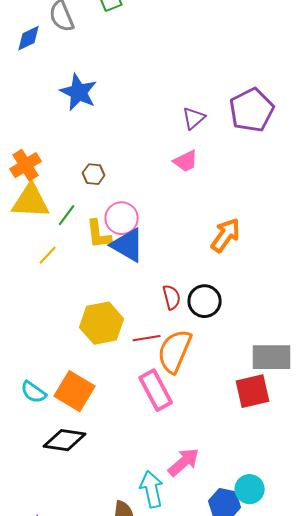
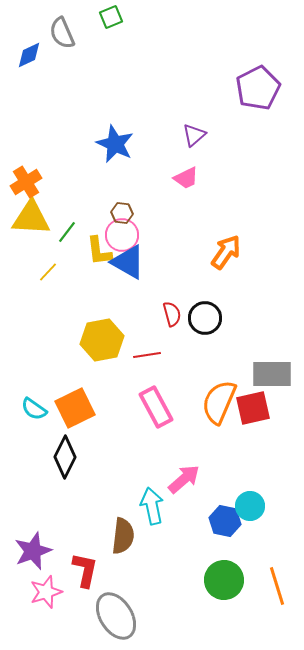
blue star: (79, 92) -> (115, 144), moved
purple pentagon: (252, 110) -> (258, 88), moved
brown hexagon: (94, 174) -> (122, 213), moved
orange semicircle: (175, 351) -> (219, 402), moved
orange square: (75, 391) -> (75, 408), turned 33
black diamond: (65, 440) -> (65, 457), turned -72

